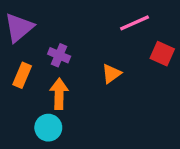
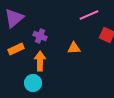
orange triangle: (111, 74) -> (74, 48), turned 32
orange rectangle: (22, 75) -> (16, 49), turned 42

